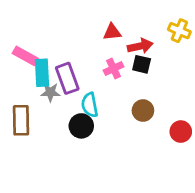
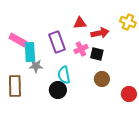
black square: (142, 64) -> (97, 54), moved
purple rectangle: (67, 78) -> (57, 42), moved

